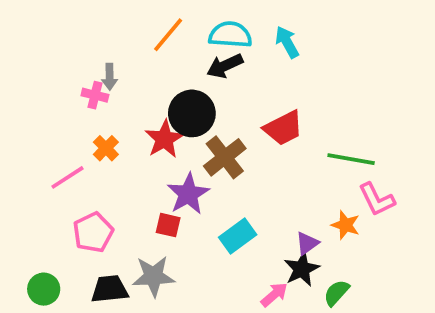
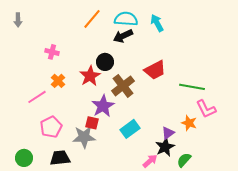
gray arrow: (110, 77) -> (18, 20), moved
black circle: (192, 113) -> (105, 62), size x0.7
gray star: (153, 276) -> (84, 137), moved

